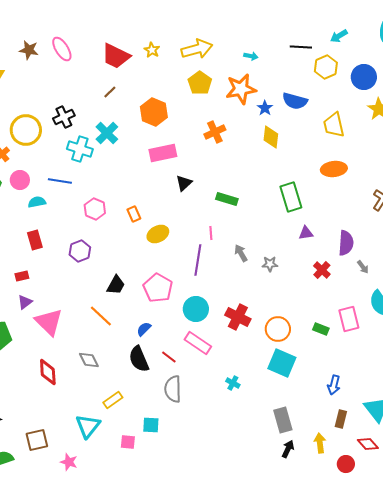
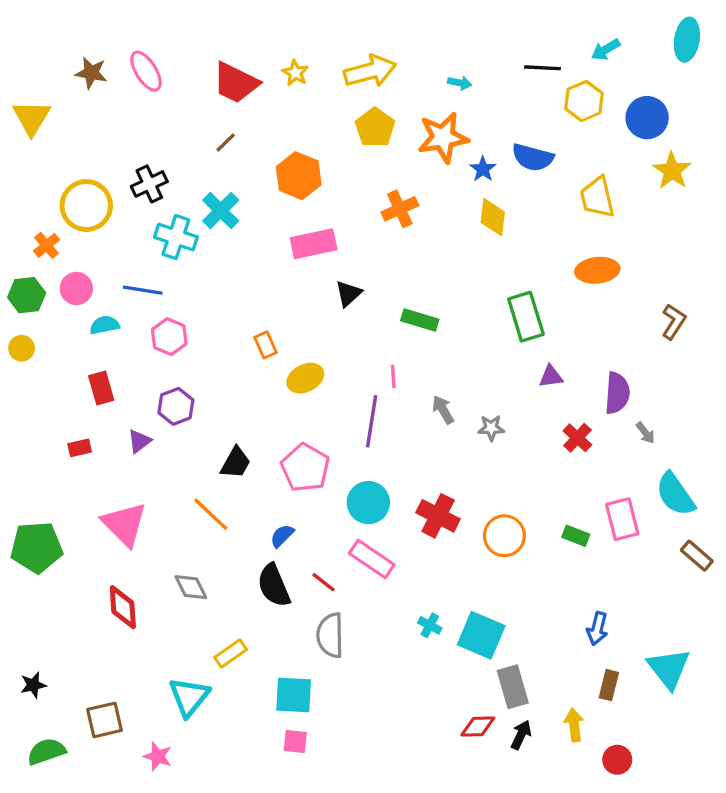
pink hexagon: (95, 209) -> (169, 337), moved
purple triangle: (25, 302) -> (139, 441), moved
cyan square: (282, 363) -> (481, 635), moved
cyan square: (151, 425) -> (294, 695), size x1.4
pink square: (128, 442) -> (295, 741), moved
red diamond: (368, 444) -> (478, 727), moved, turned -50

